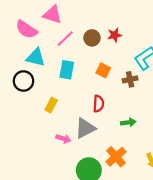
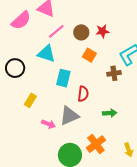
pink semicircle: (26, 29) -> (21, 20), turned -80
cyan triangle: (36, 57) -> (46, 54), moved
cyan rectangle: (67, 70) -> (63, 78), moved
orange square: (103, 70) -> (89, 55), moved
yellow rectangle: (51, 105) -> (30, 100), moved

